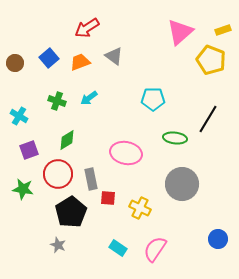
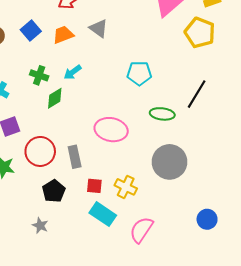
green diamond: (67, 140) -> (55, 98), moved
red square: (108, 198) -> (94, 186), moved
black pentagon: (71, 212) -> (54, 191), size x0.7
cyan rectangle: (118, 248) -> (103, 214), moved, size x1.4

